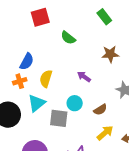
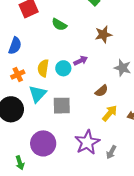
blue semicircle: (27, 62) -> (15, 46), moved
purple arrow: (84, 77) -> (81, 61), turned 128
cyan circle: (75, 103) -> (63, 68), moved

